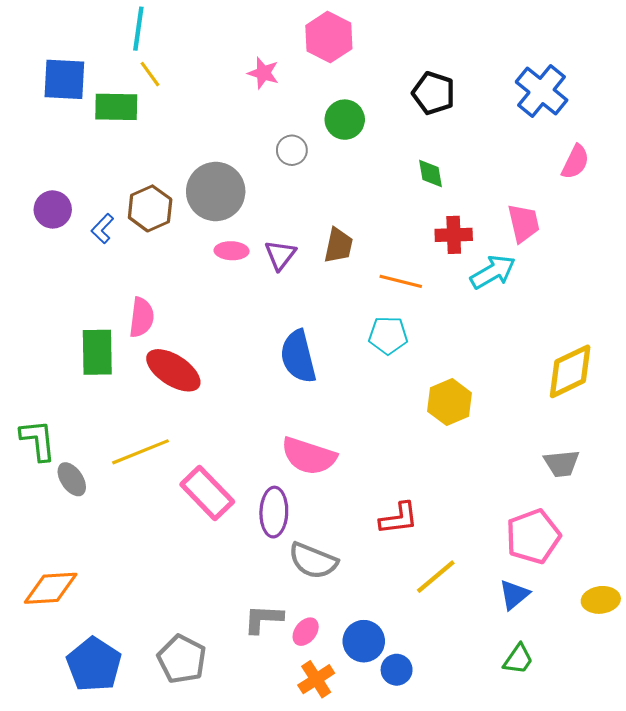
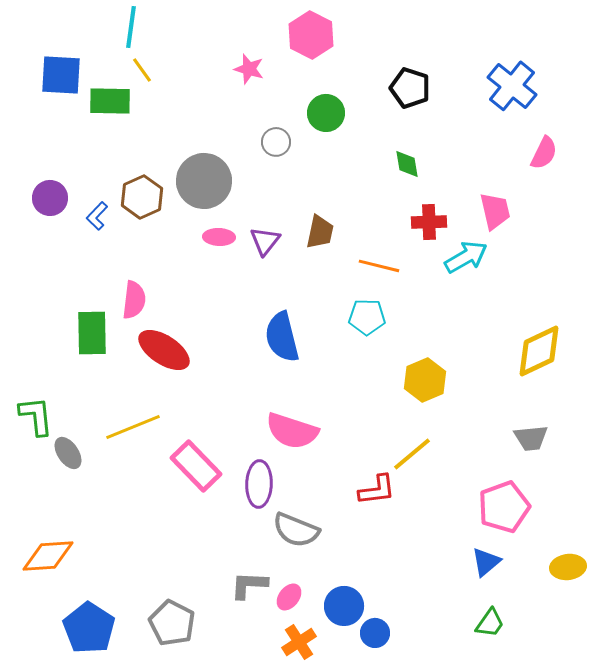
yellow line: (436, 577) -> (412, 454), moved

